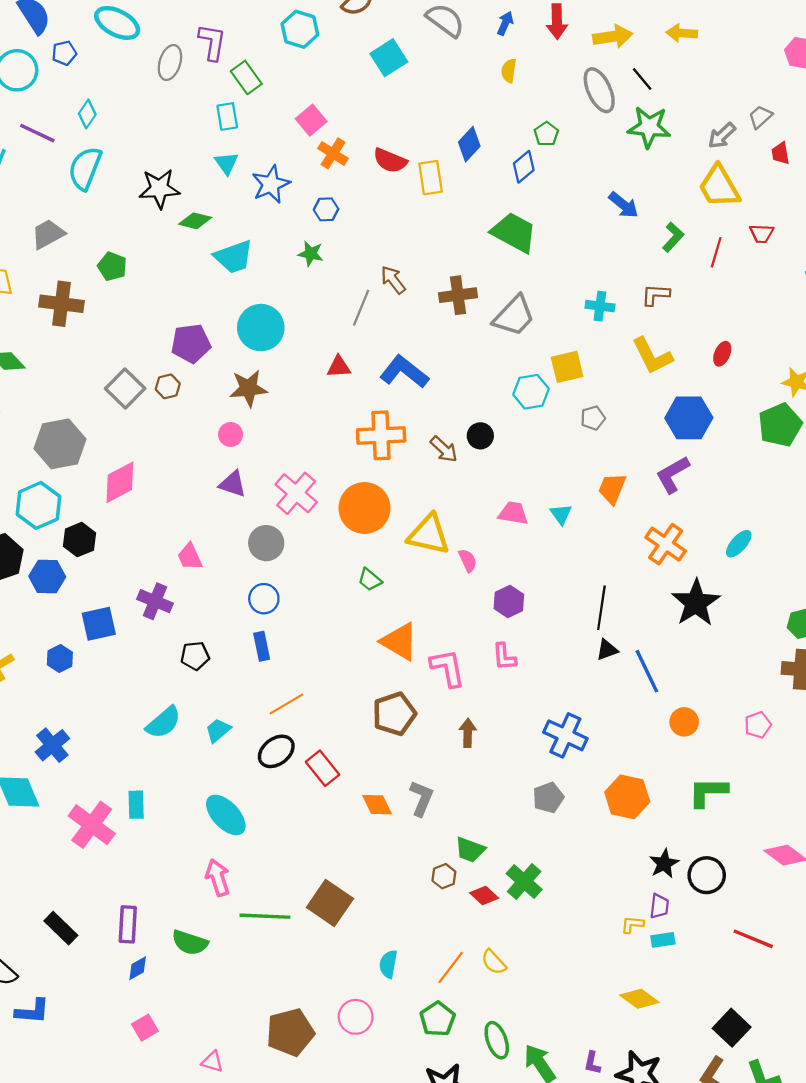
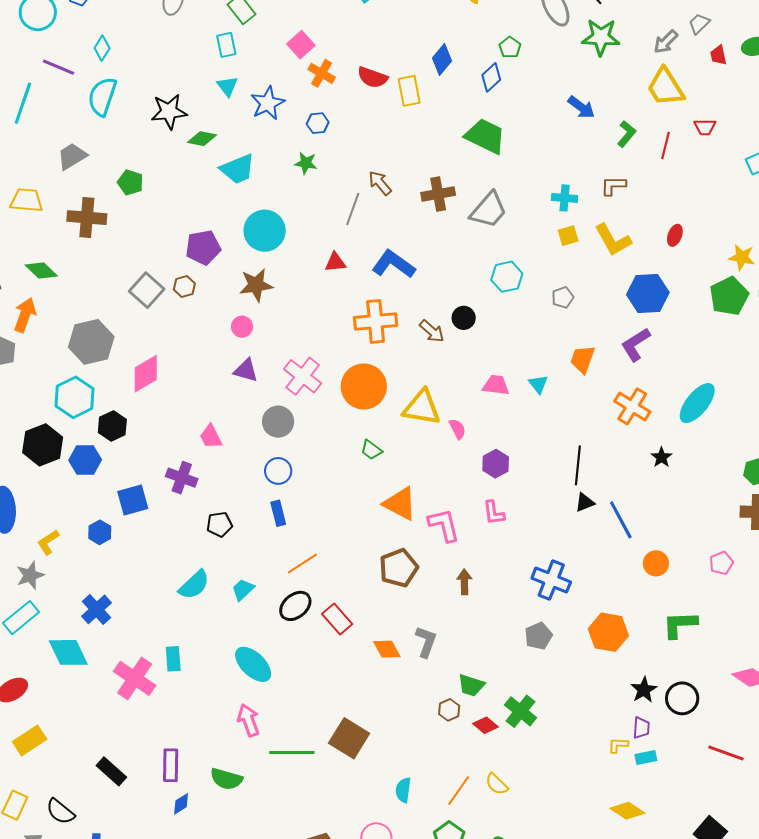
yellow square: (567, 367) -> (568, 236), moved, size x0.7
cyan ellipse: (739, 544) -> (697, 403), size x1.6
black star: (696, 603) -> (662, 457), size x0.5

